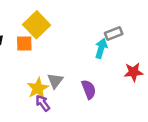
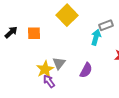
yellow square: (37, 25) -> (67, 15), moved
purple semicircle: (89, 89) -> (86, 70), turned 49

